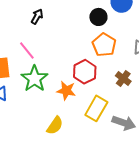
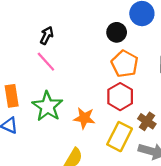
pink line: (27, 51) -> (46, 62), moved
red hexagon: (85, 72) -> (120, 97), moved
brown cross: (123, 78) -> (147, 121), moved

